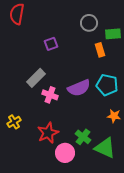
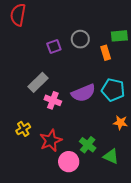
gray circle: (89, 23) -> (80, 39), moved
yellow cross: (14, 122) -> (23, 129), moved
green triangle: (105, 148) -> (111, 156), size x0.7

